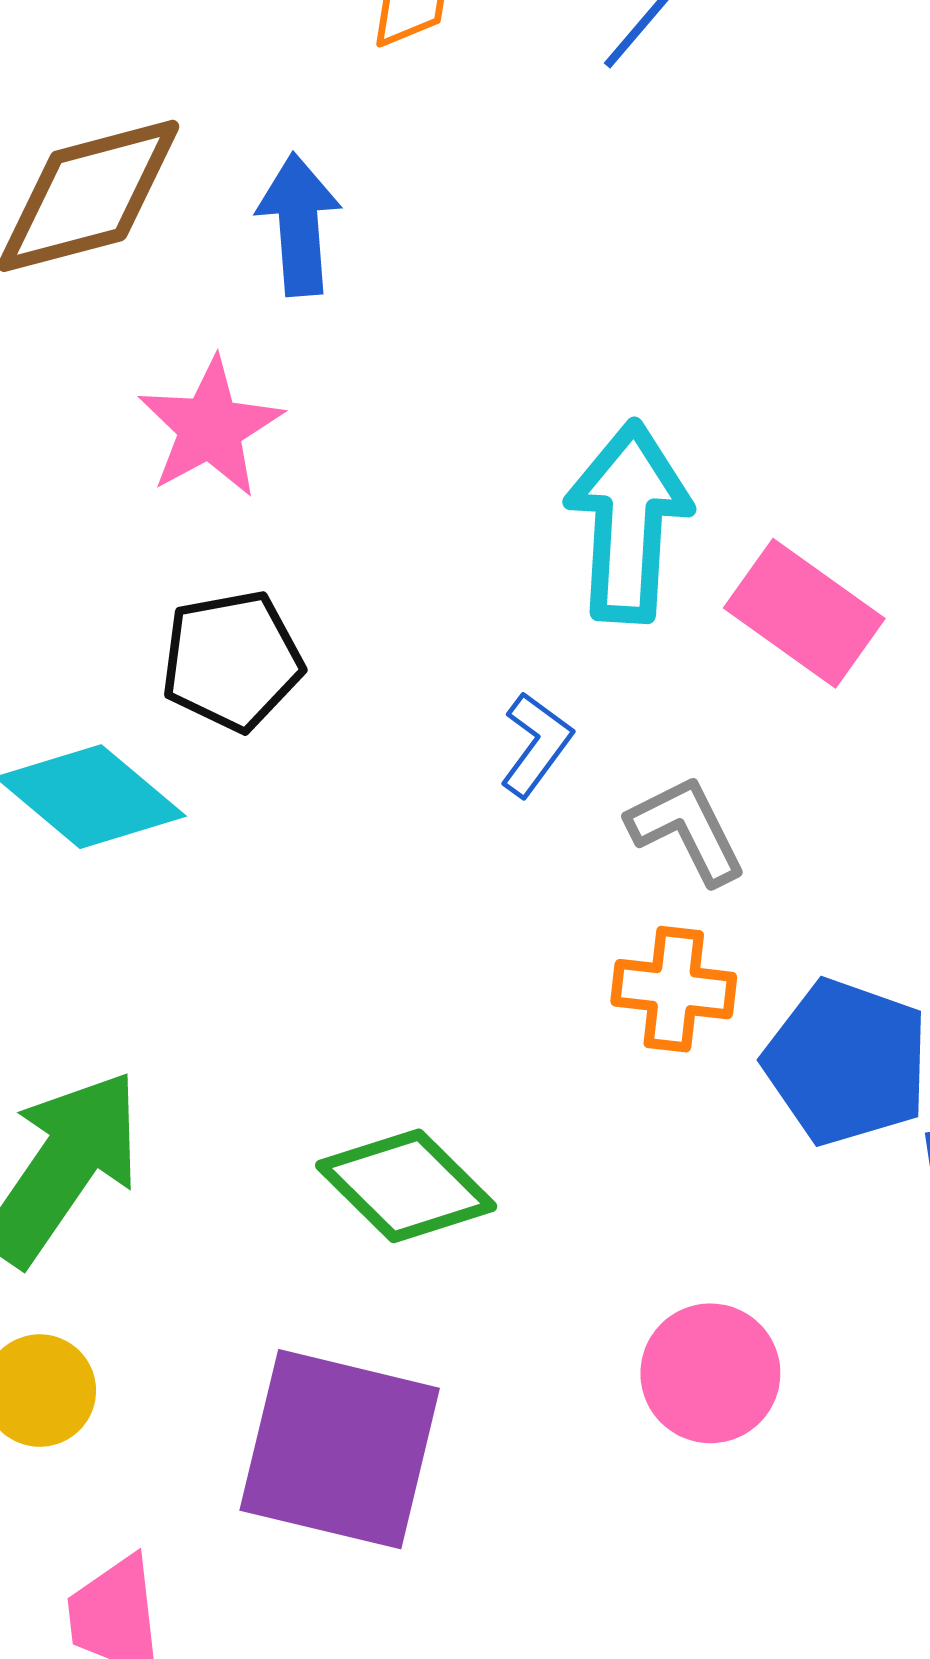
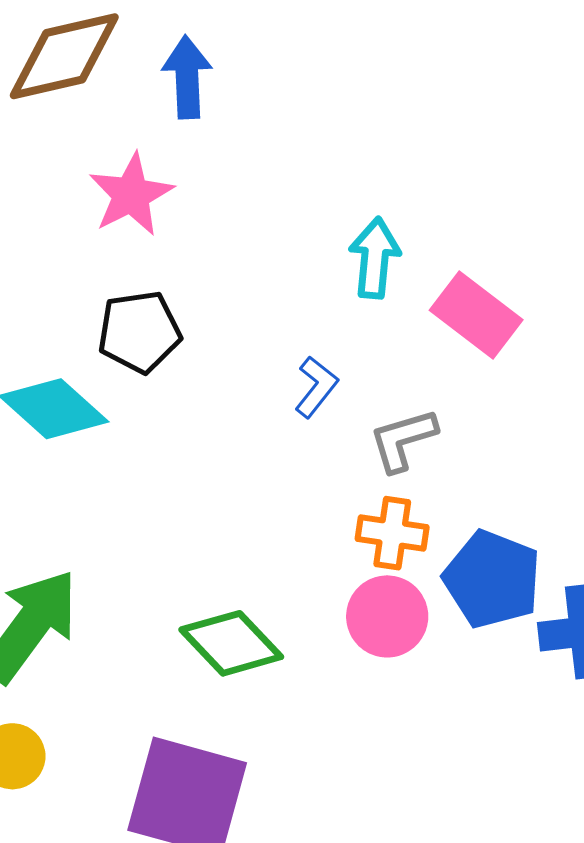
cyan arrow: (628, 522) -> (375, 258), size x0.7
gray L-shape: (687, 830) -> (403, 440), turned -82
pink circle: (710, 1373) -> (387, 616), moved

